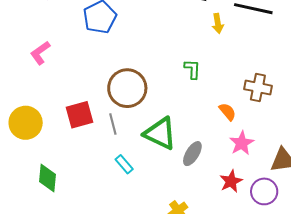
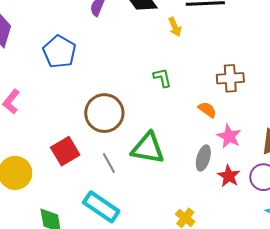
gray line: (113, 124) -> (109, 163), moved
gray ellipse: (192, 154) -> (203, 158), moved
cyan rectangle: (124, 164) -> (101, 207), moved, size x1.8

